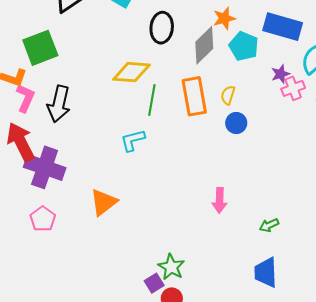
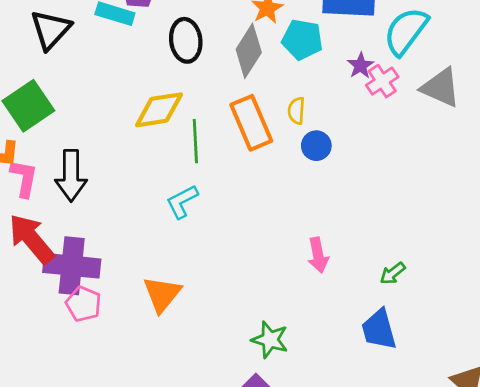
pink pentagon: (43, 219) -> (83, 304), moved
green star: (171, 267) -> (270, 340), moved
blue trapezoid: (266, 272) -> (379, 330), moved

